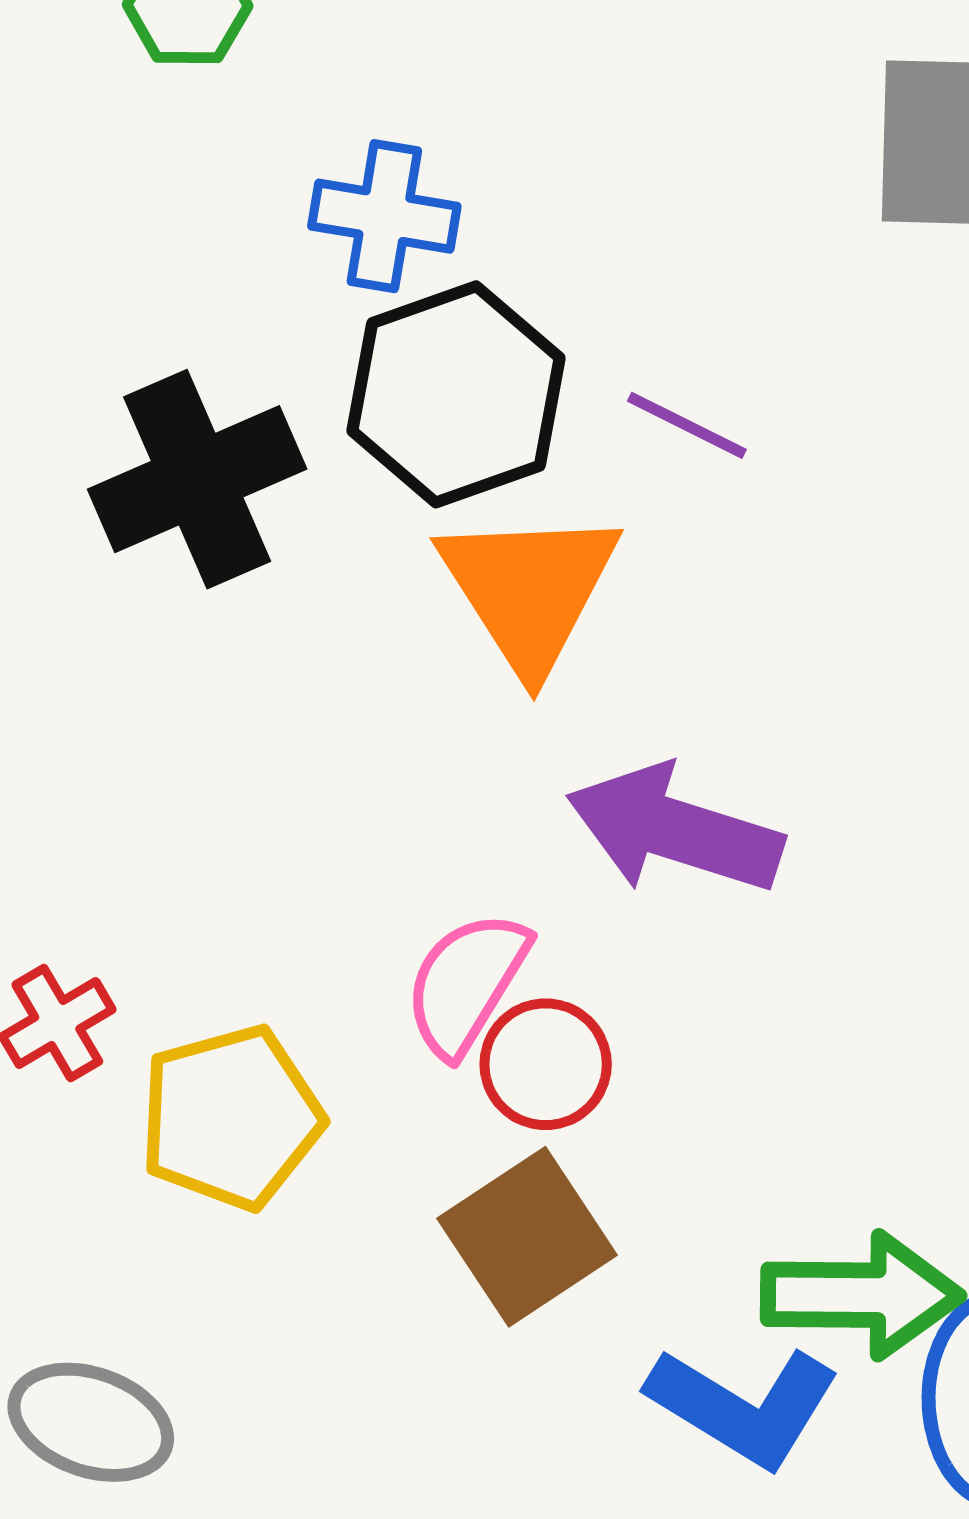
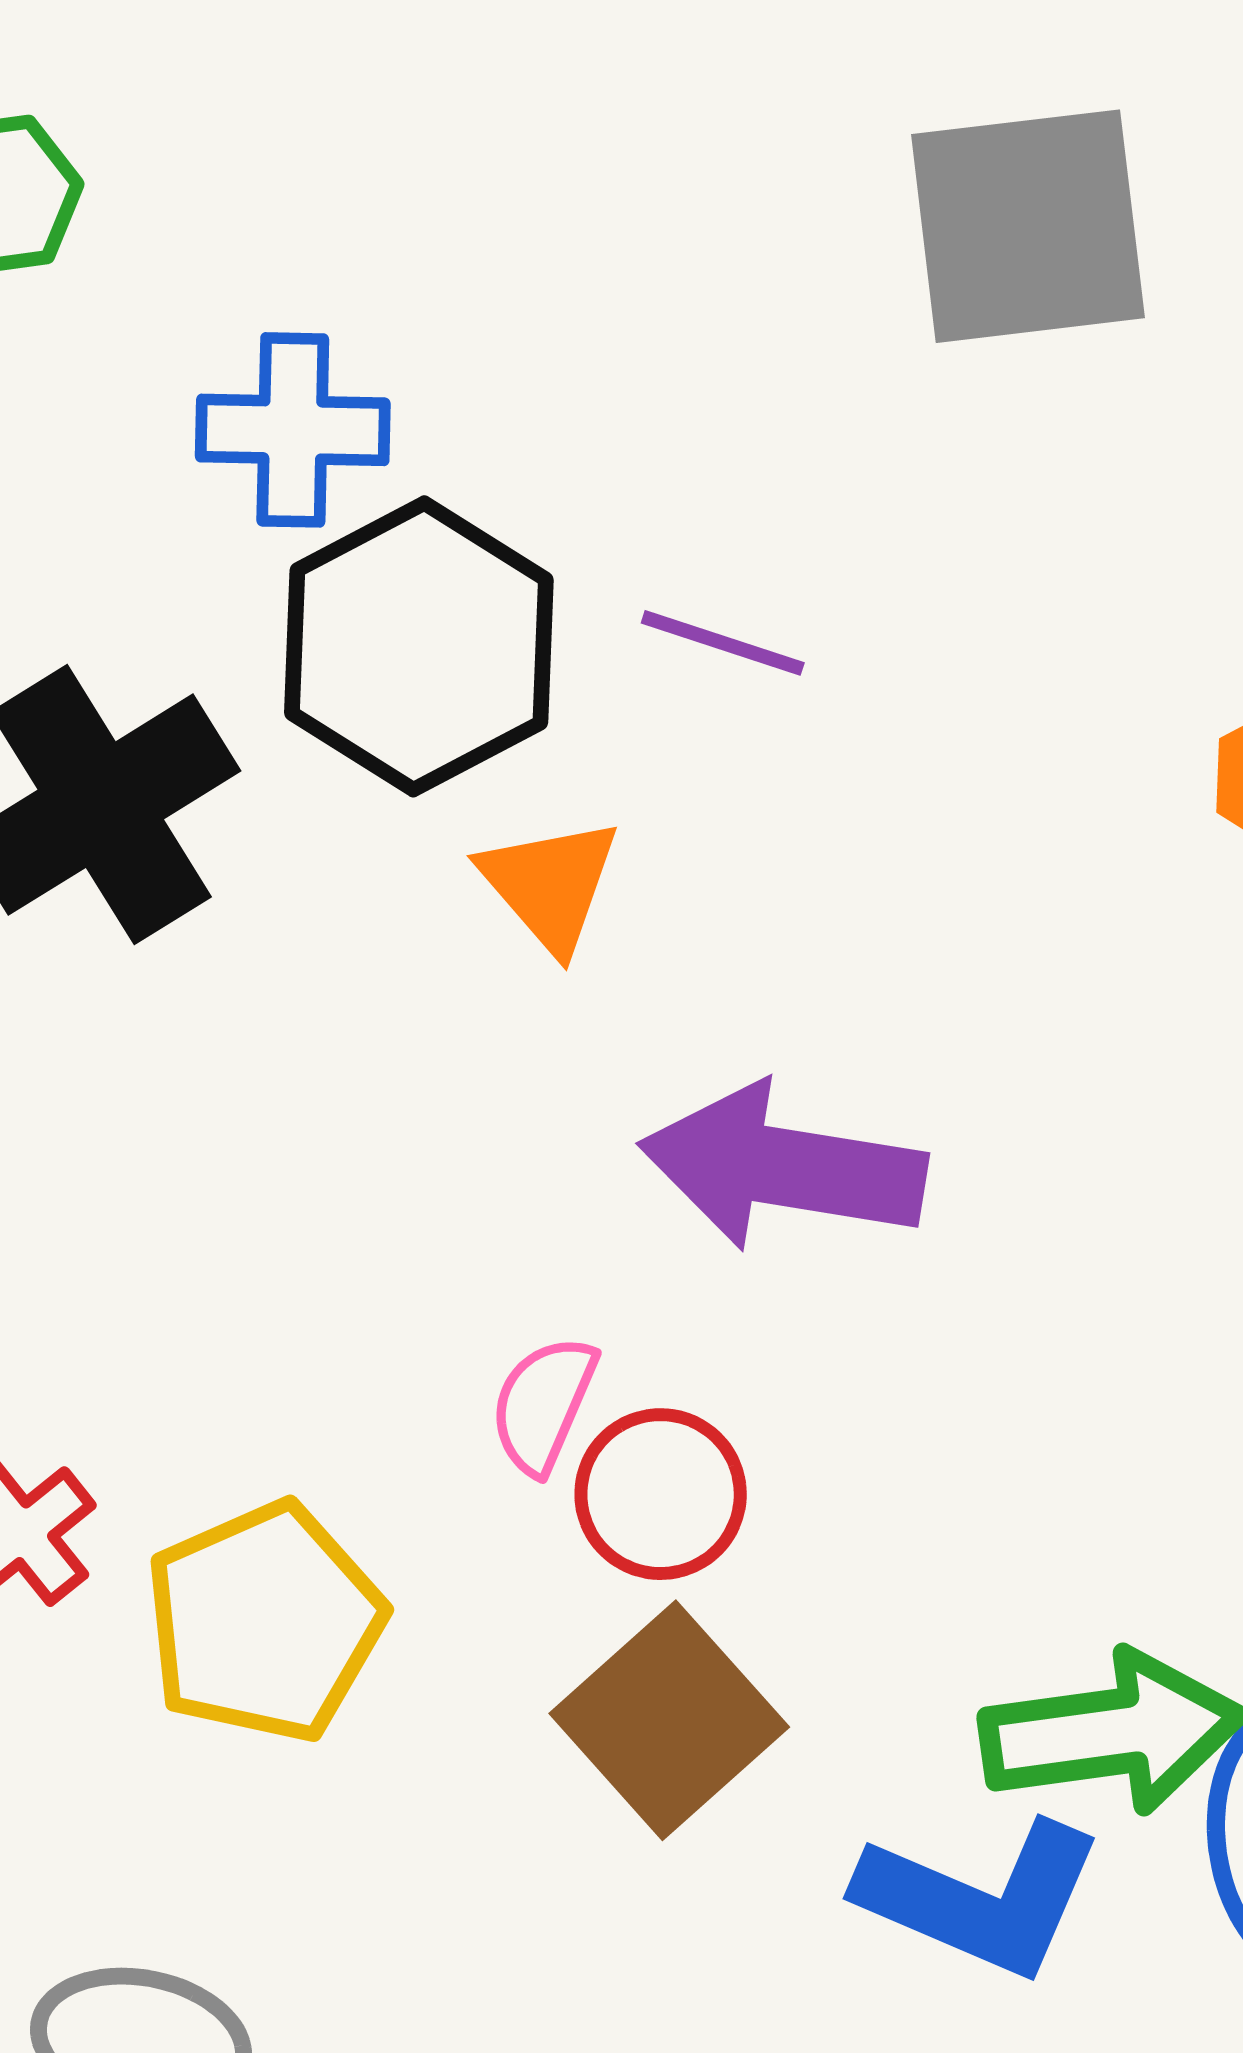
orange triangle: (529, 590) -> (550, 884), size x0.6
pink semicircle: (466, 983) -> (543, 1405), size x0.7

